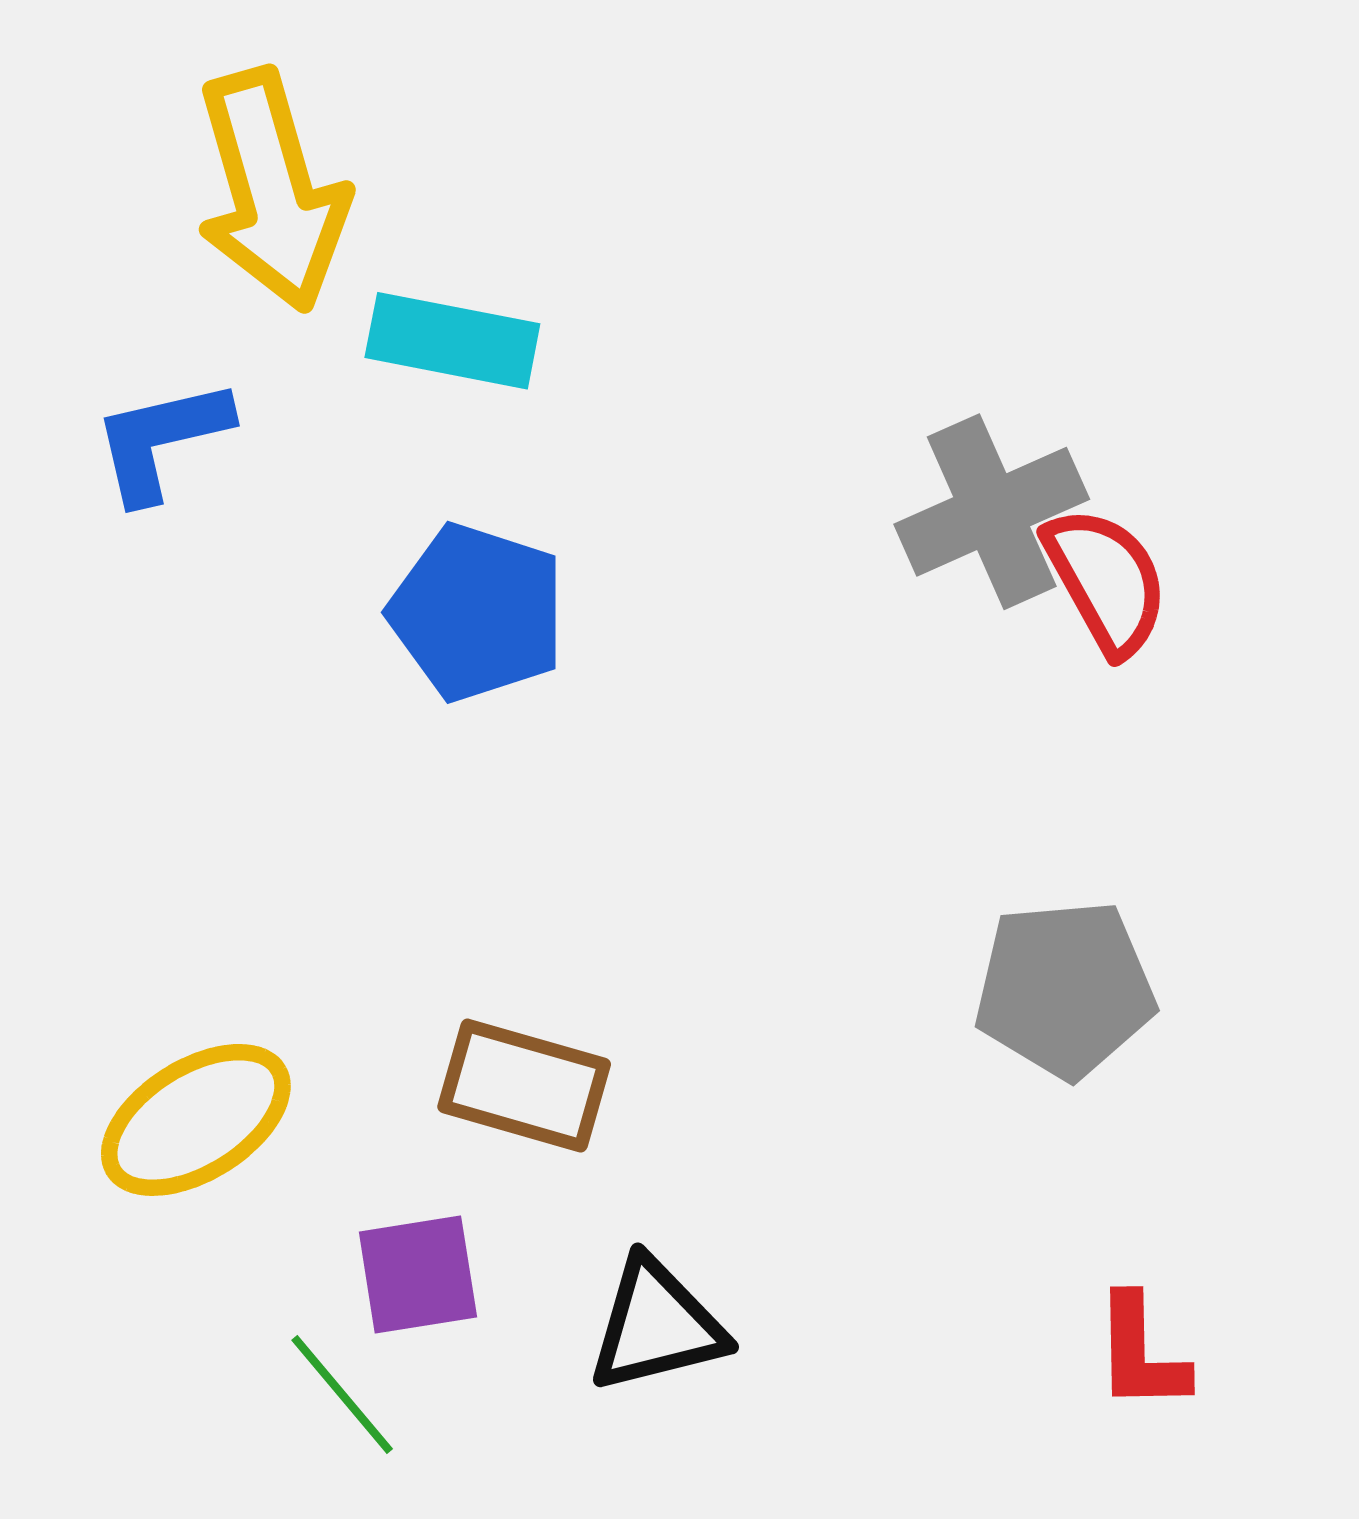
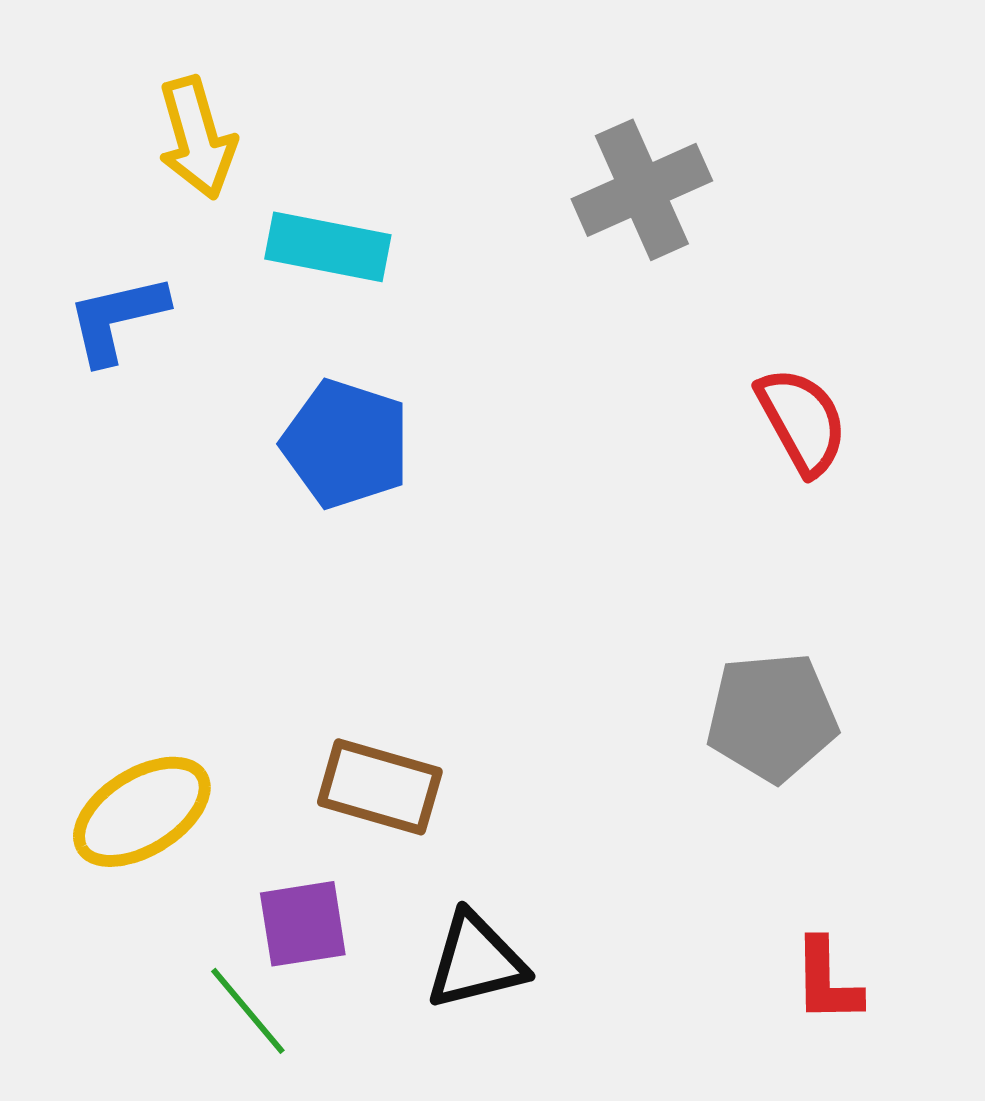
yellow arrow: (272, 190) -> (197, 138), size x0.7
gray cross: (992, 512) -> (642, 190), moved

